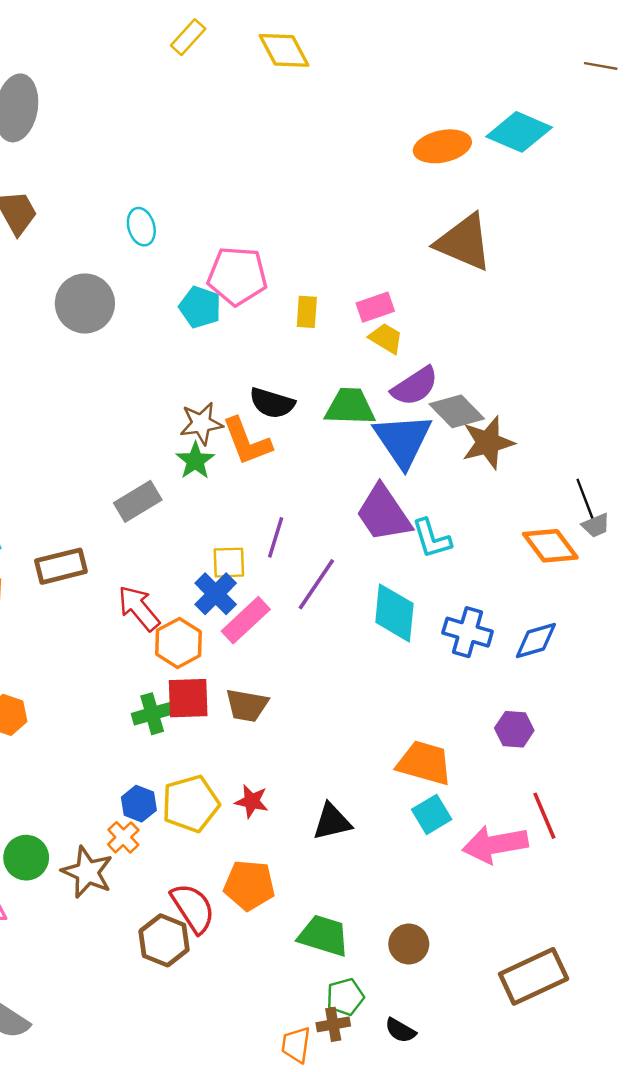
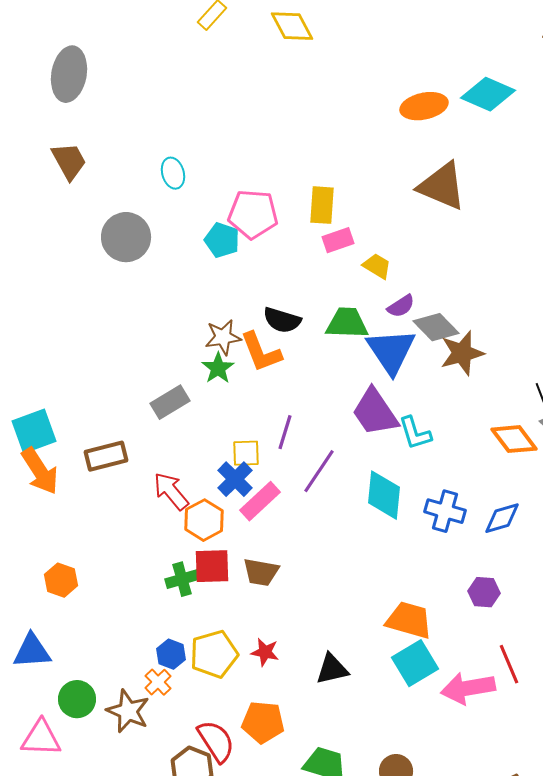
pink rectangle: (375, 307) -> (338, 240), moved
yellow rectangle: (307, 312) -> (322, 205), moved, size x1.4
purple semicircle: (415, 386) -> (401, 306), size x0.7
cyan square: (432, 814) -> (415, 663), size x1.4

